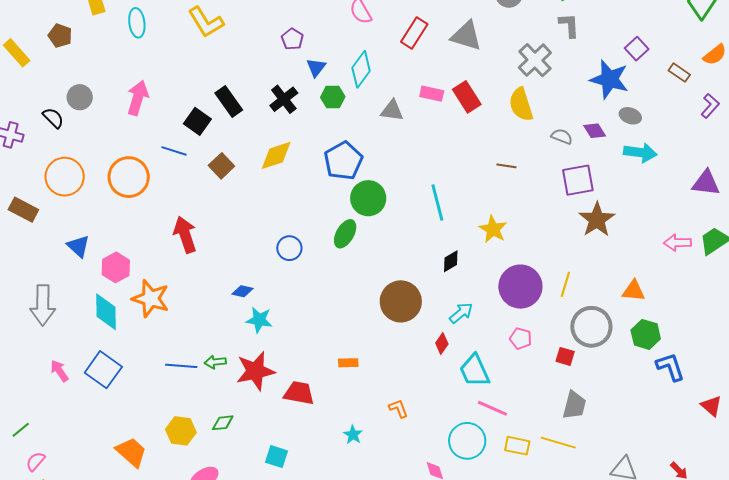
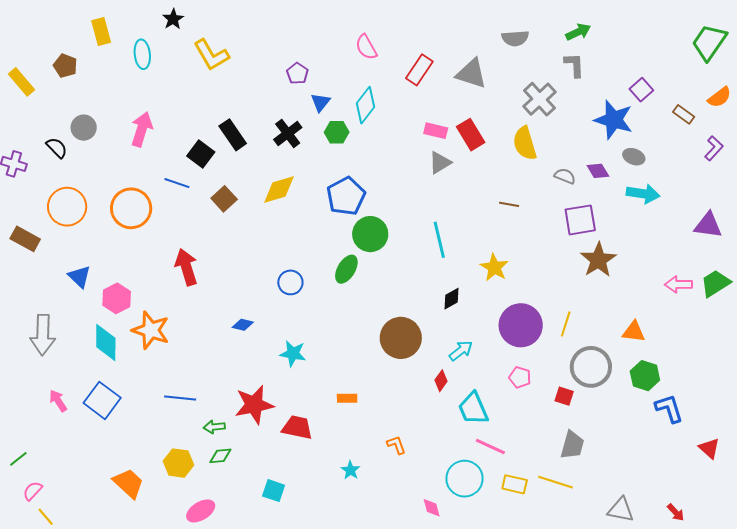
gray triangle: (392, 111) -> (440, 163), moved, turned -40
cyan star: (259, 320) -> (293, 353), moved
green arrow: (215, 362) -> (214, 427), moved

